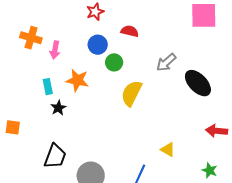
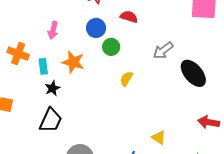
orange cross: (31, 38) -> (18, 54), moved
yellow semicircle: (131, 93) -> (126, 79), size x0.6
black trapezoid: (55, 156) -> (51, 120), moved

